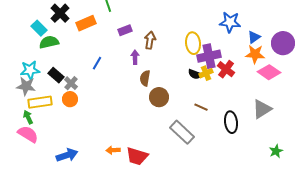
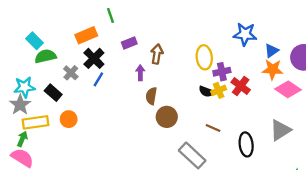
black cross: (60, 13) -> (94, 58), moved
purple cross: (209, 56) -> (222, 72), size x0.7
gray cross: (71, 83) -> (71, 73), moved
gray star: (26, 86) -> (20, 105), turned 30
green arrow: (28, 117) -> (22, 139), turned 48

